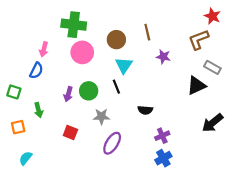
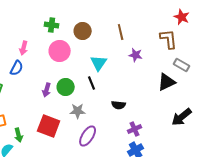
green cross: (74, 25) -> (52, 25), size x0.6
brown circle: (116, 40) -> (83, 31), moved
brown L-shape: (199, 40) -> (169, 39), turned 105
green arrow: (38, 110) -> (19, 135), moved
red square: (70, 132) -> (49, 126), size x1.6

